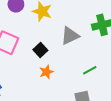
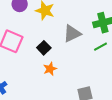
green line: (90, 70) -> (101, 47), moved

